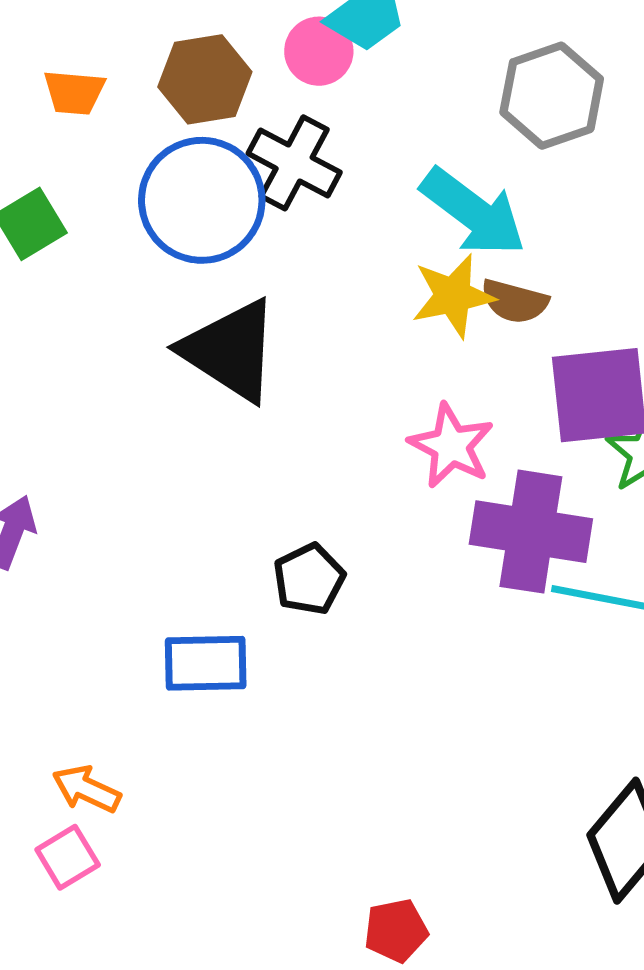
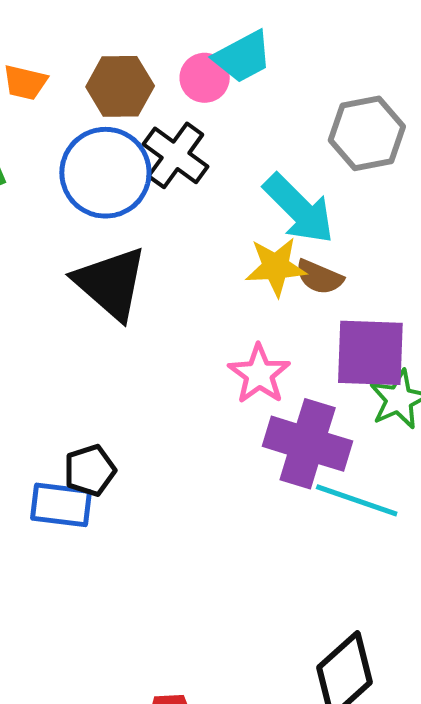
black pentagon: (309, 579) -> (90, 470), moved

